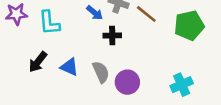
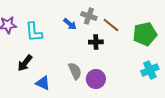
black cross: (112, 35) -> (96, 42), moved
blue triangle: (69, 67) -> (43, 83), moved
cyan cross: (182, 85) -> (150, 70), moved

